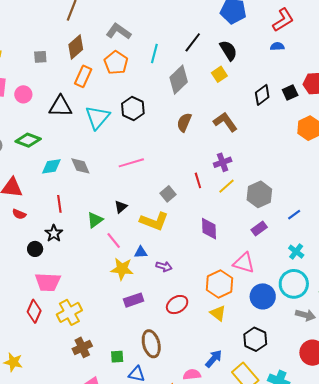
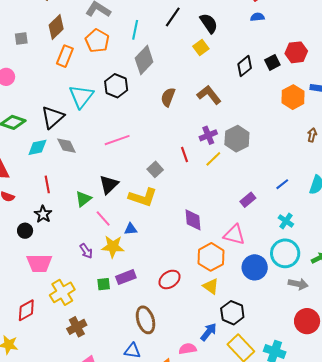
gray diamond: (179, 80) -> (144, 60), moved
black triangle: (60, 106) -> (53, 117), moved, turned -40
gray hexagon: (259, 194) -> (237, 139), moved
black triangle: (121, 207) -> (109, 185), size x1.5
purple diamond: (209, 229) -> (193, 220), moved
purple arrow: (164, 266) -> (86, 251), moved, turned 42
red diamond: (34, 311) -> (26, 310), moved, turned 40
black hexagon: (255, 339) -> (232, 313), moved
green square: (117, 357) -> (104, 284), moved

